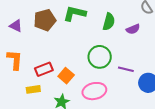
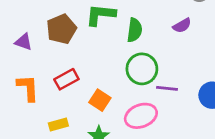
green semicircle: (109, 22) -> (135, 30), moved
red rectangle: (44, 69) -> (66, 79), moved
purple line: (126, 69) -> (167, 88), moved

